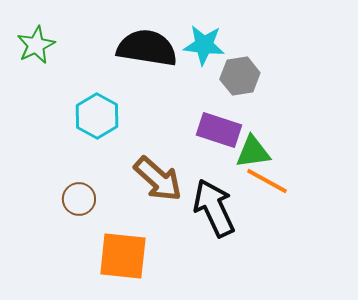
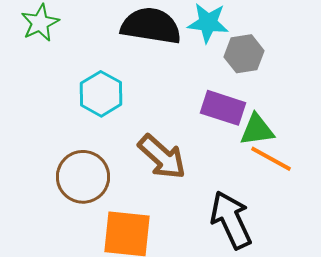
brown circle: (79, 199) -> (83, 177), size x1.6
black arrow: (214, 208) -> (231, 220), moved

